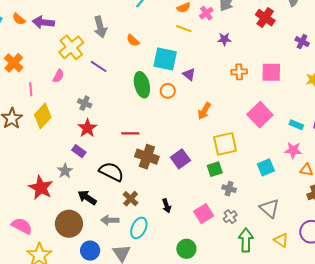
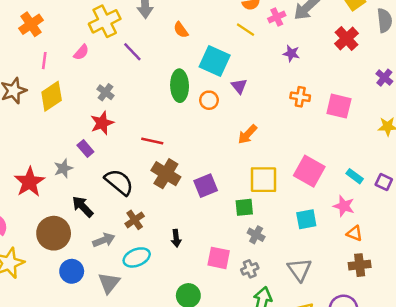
pink square: (260, 115) -> (309, 171), moved, turned -30
pink square: (204, 214) -> (219, 258), turned 30
gray arrow: (110, 220) -> (104, 240), turned 144
cyan ellipse: (139, 228) -> (137, 257), turned 30

